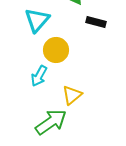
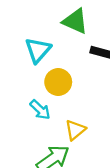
cyan arrow: (39, 76) -> (40, 110), turned -75

